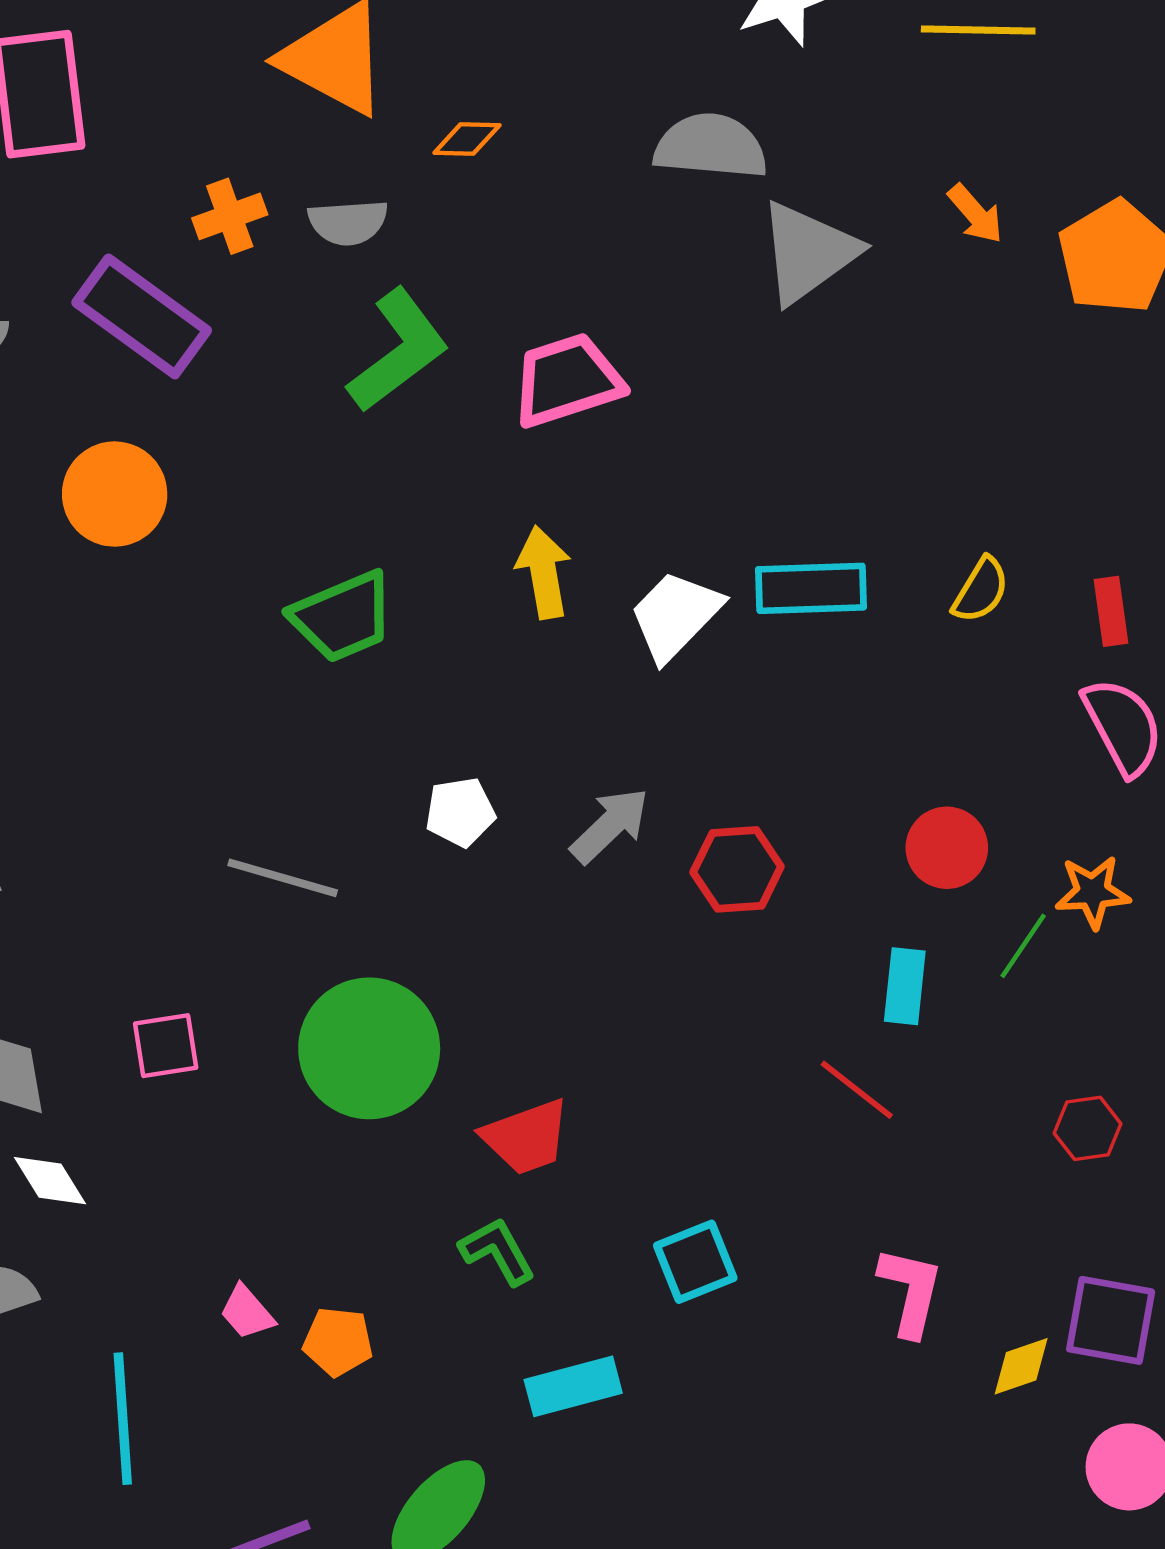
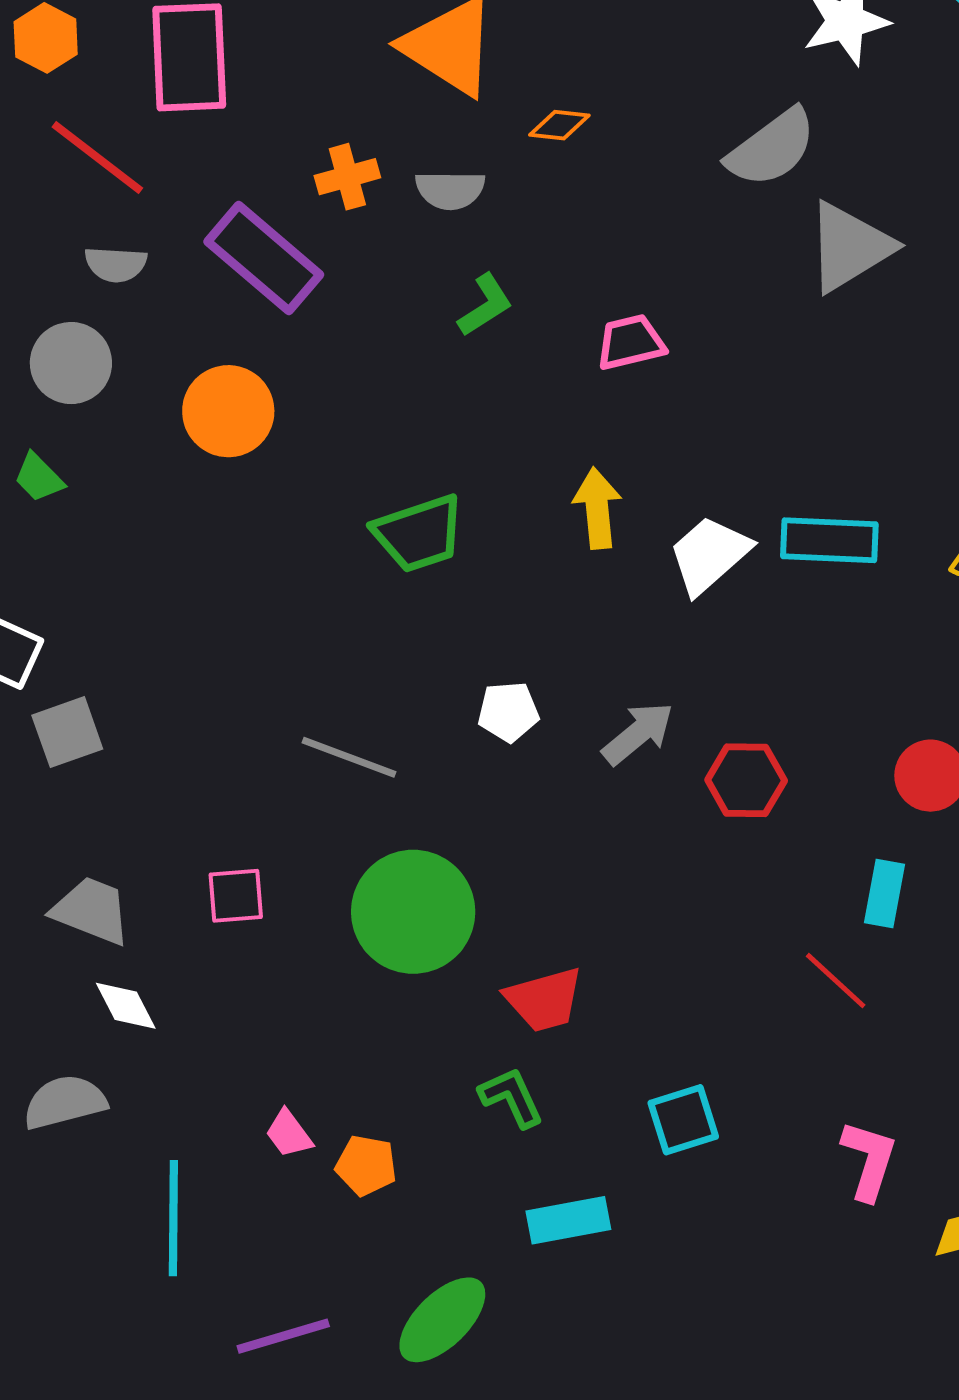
gray semicircle: (711, 146) -> (772, 148), turned 134
green L-shape: (398, 351) -> (485, 305), size x0.6
pink trapezoid: (567, 380) -> (631, 342), size x0.7

